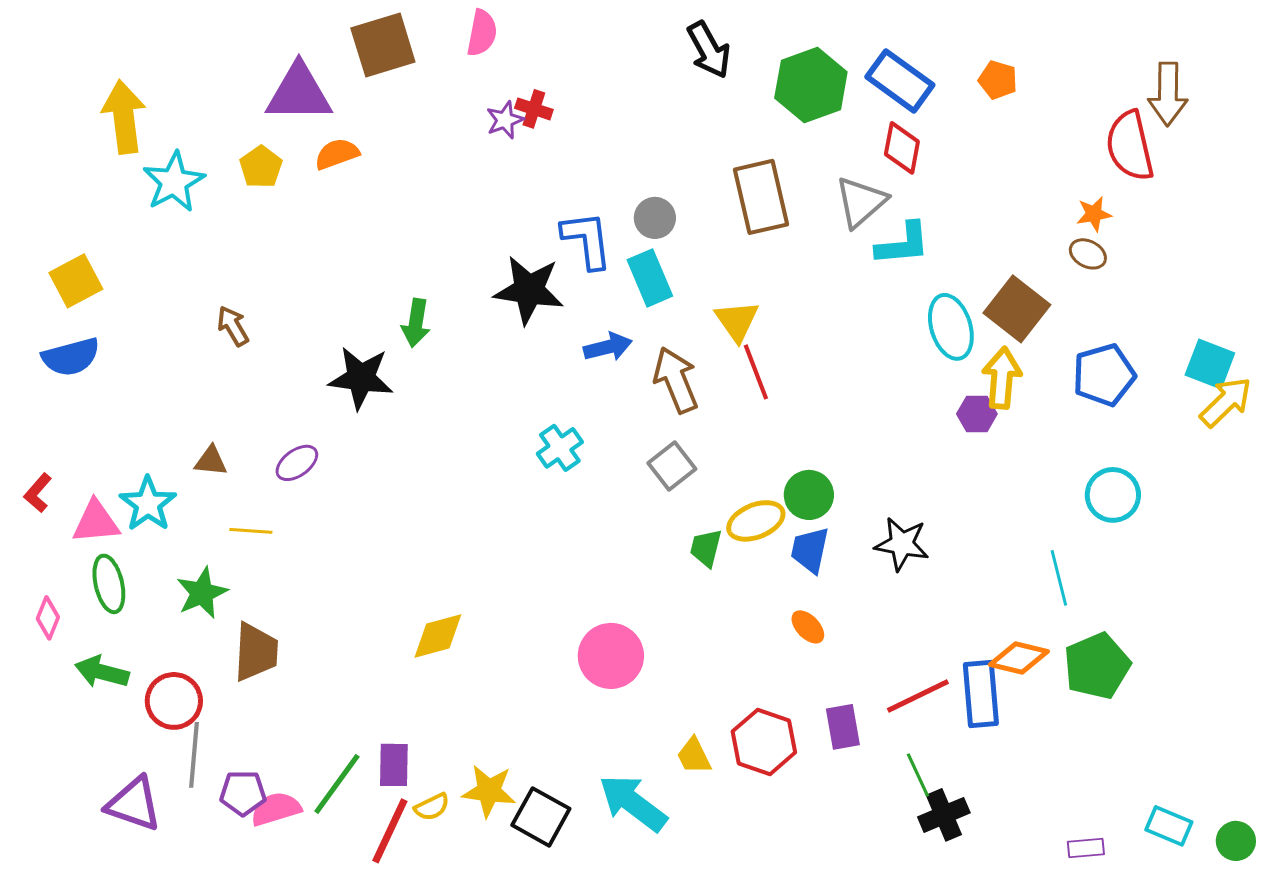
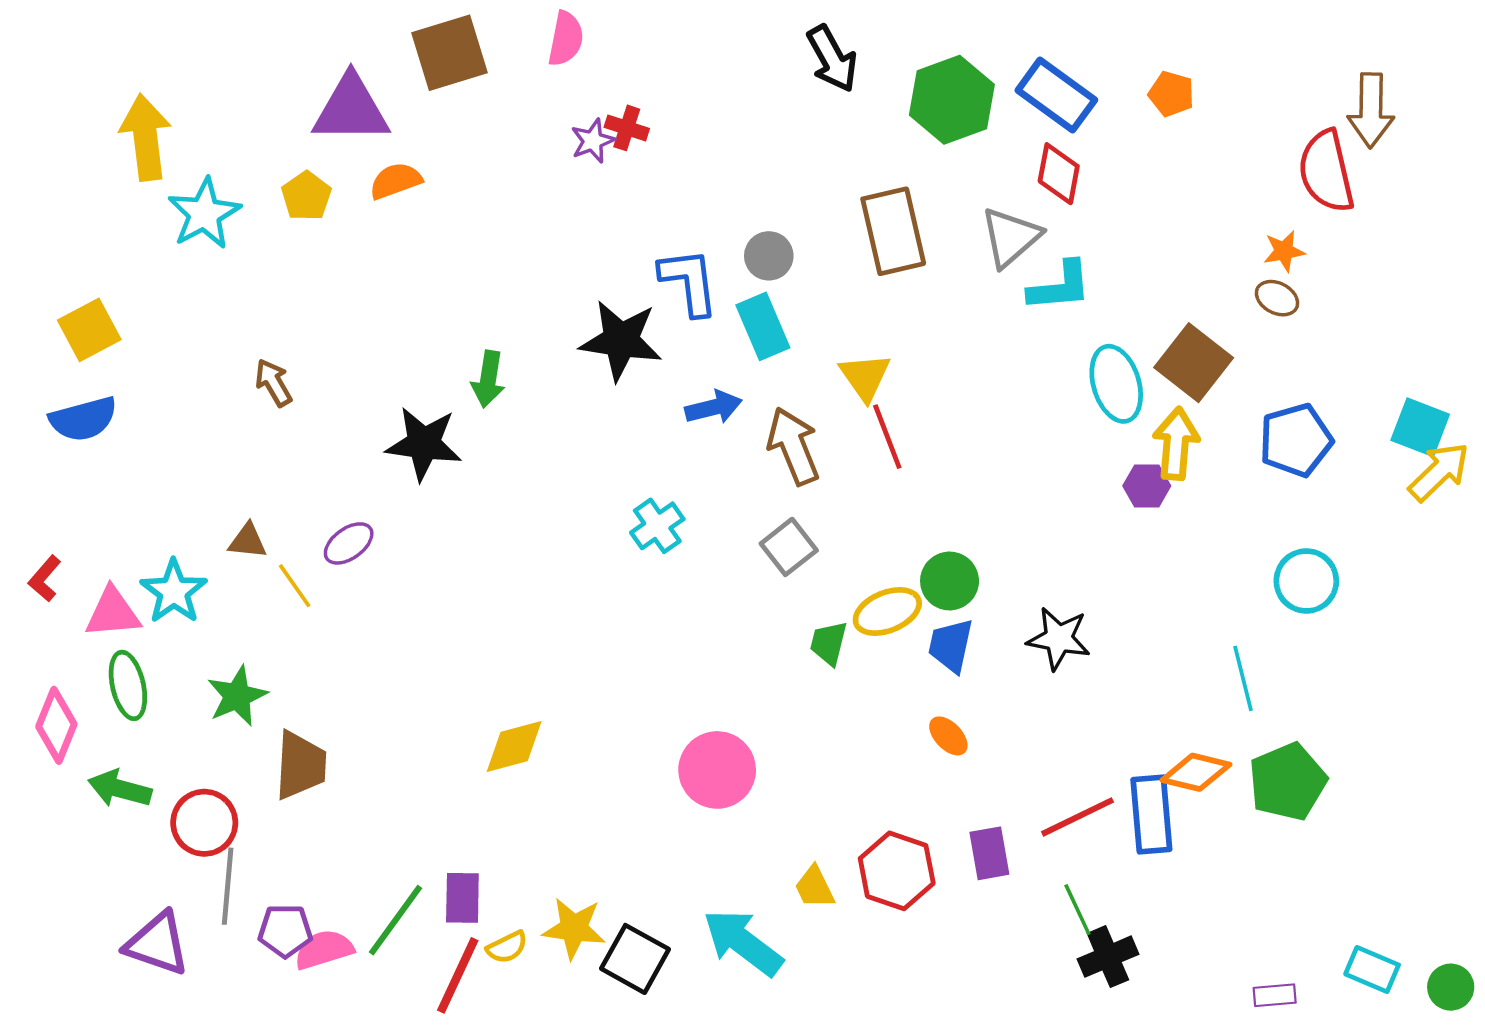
yellow line: (251, 531) -> (295, 586), moved, turned 51
pink diamond: (48, 618) -> (56, 725), size x1.5

